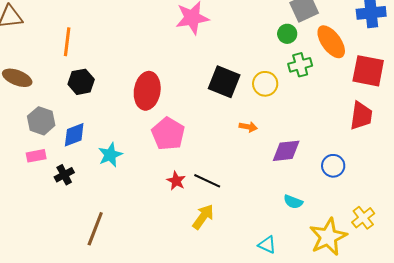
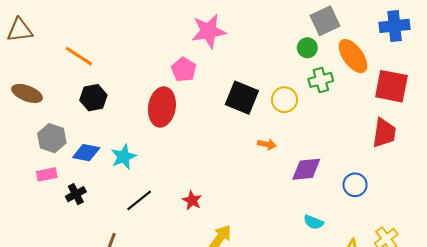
orange line: (67, 42) -> (79, 56), turned -64
pink pentagon: (168, 134) -> (184, 70), moved, size x0.7
blue diamond: (74, 135) -> (86, 153), turned 32
cyan star: (110, 155) -> (124, 157), moved
black line: (207, 181) -> (139, 200), moved, turned -64

